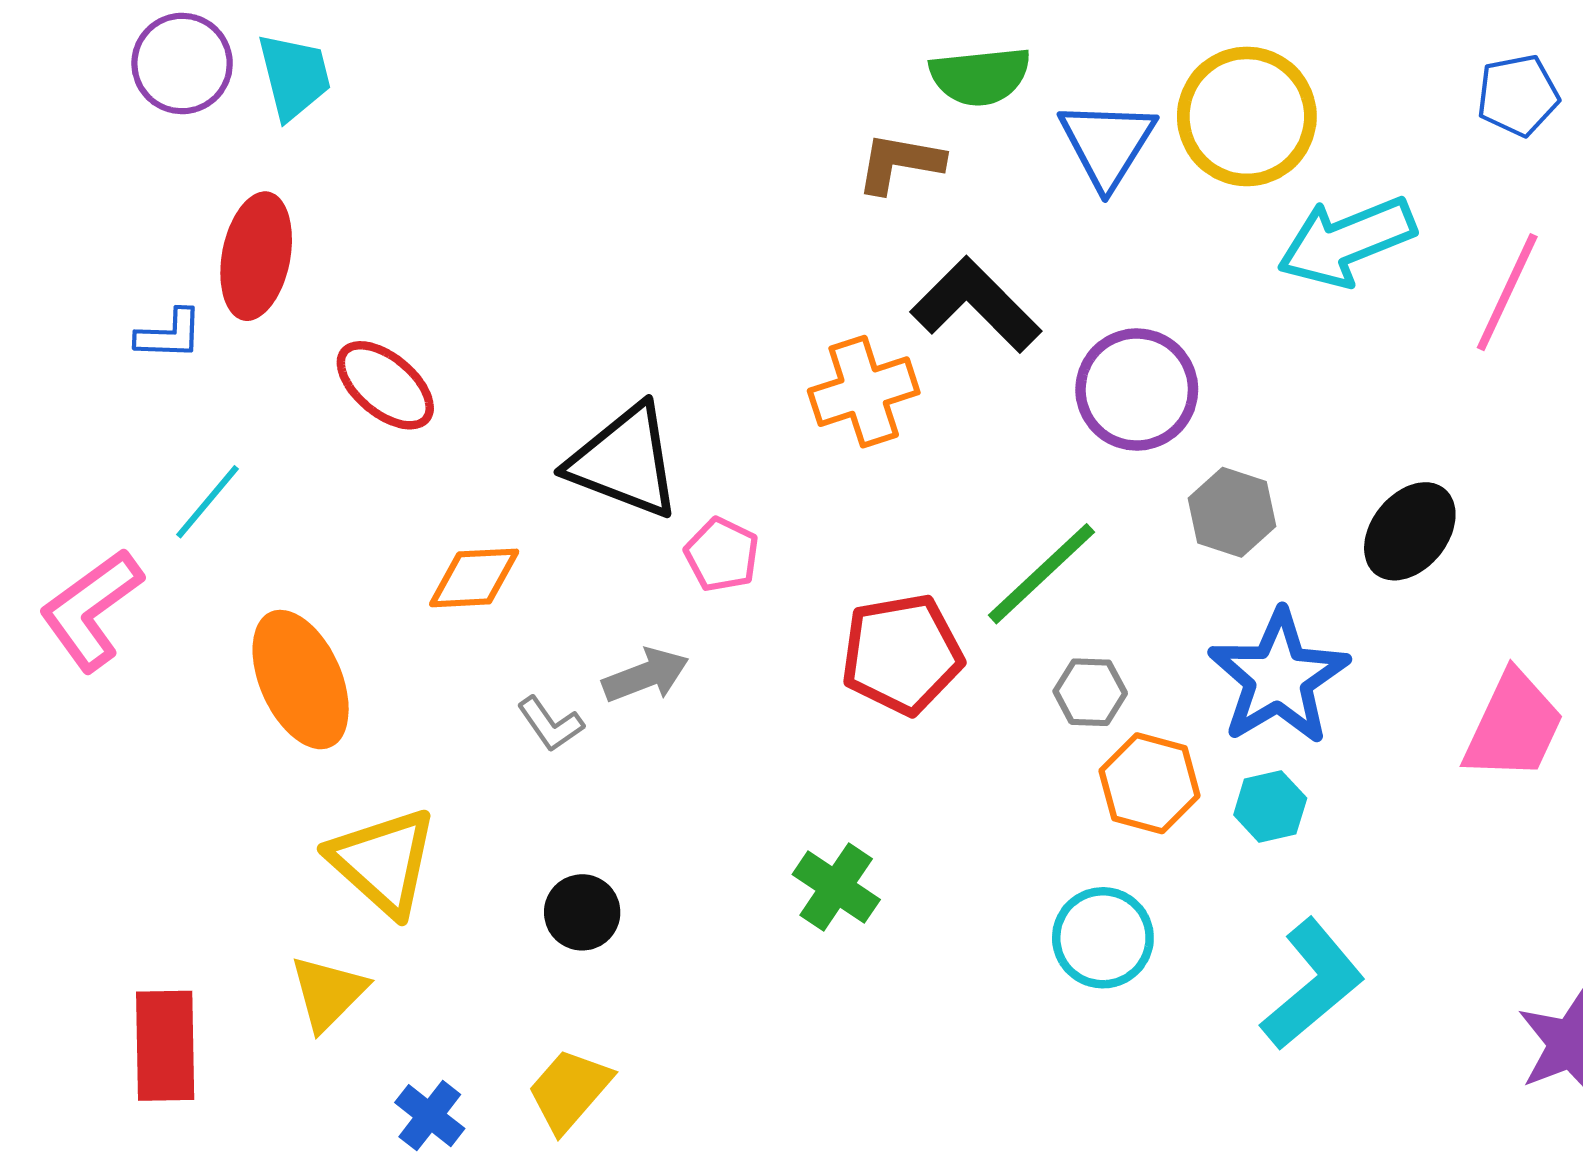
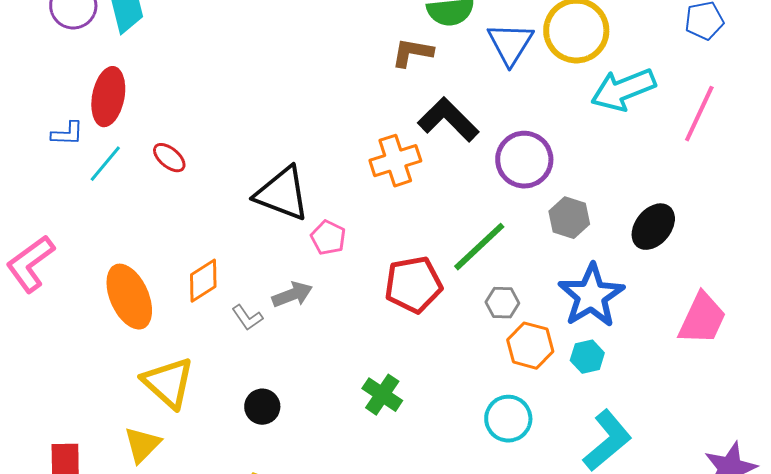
red ellipse: (385, 385) -> (169, 158), size x0.7
cyan line: (207, 502) -> (105, 164), moved
orange diamond: (474, 578) -> (203, 281), moved, turned -30

